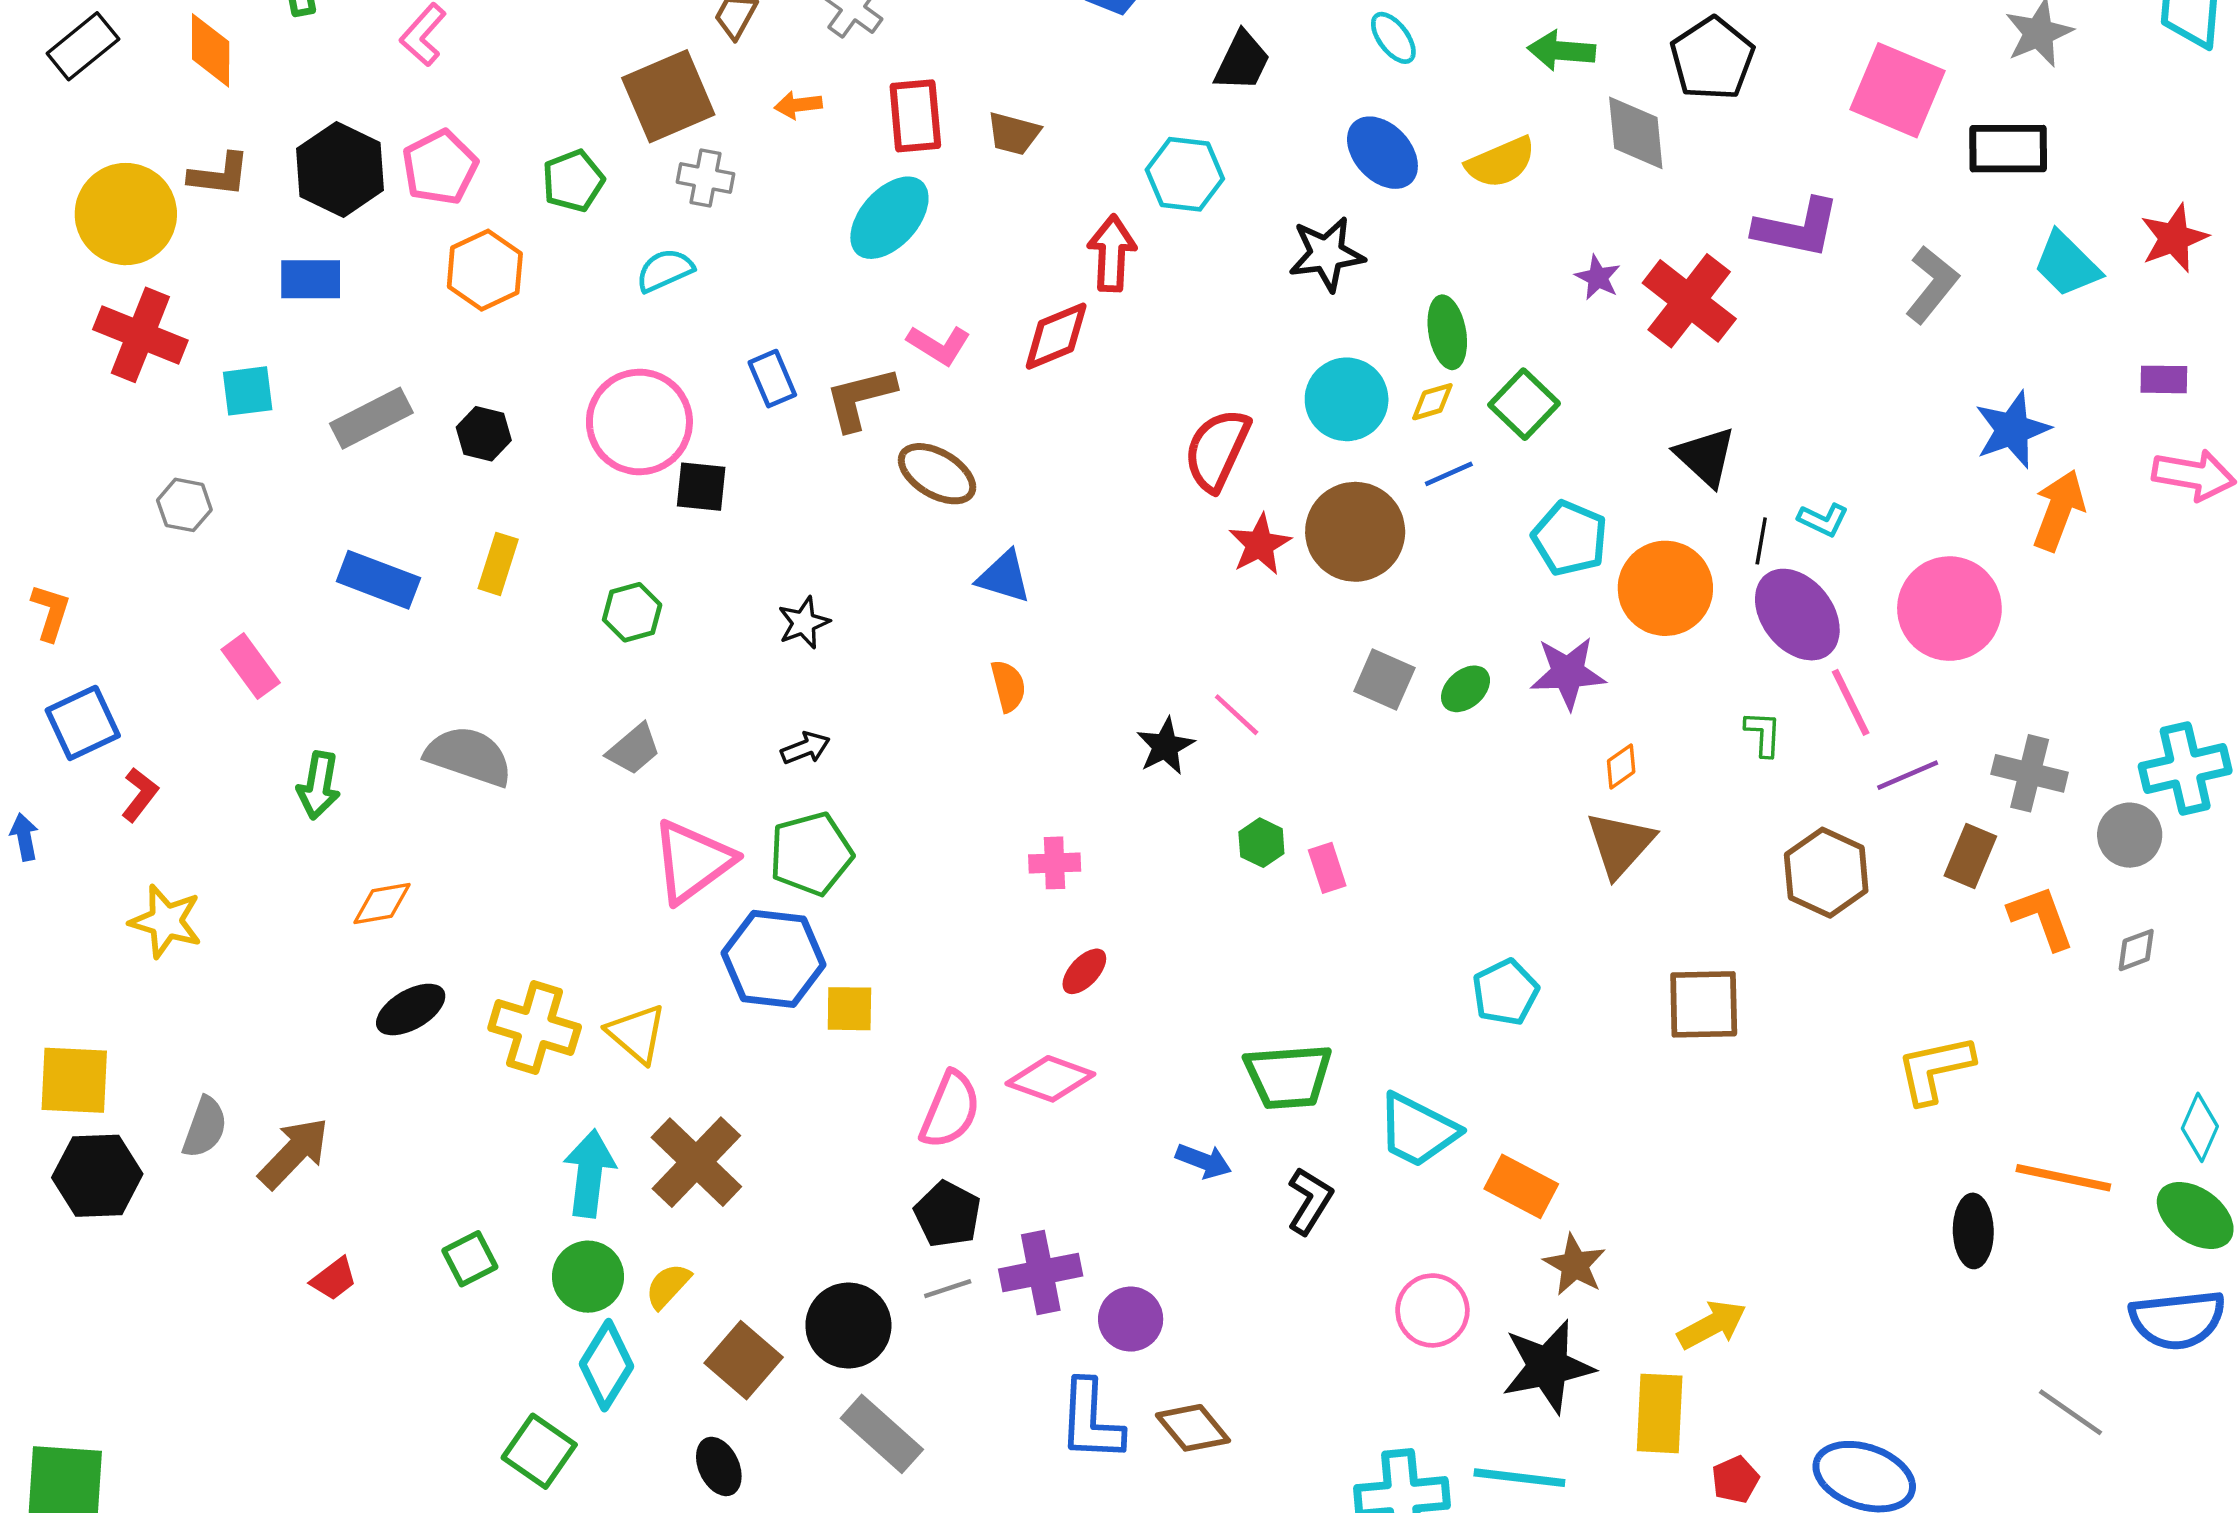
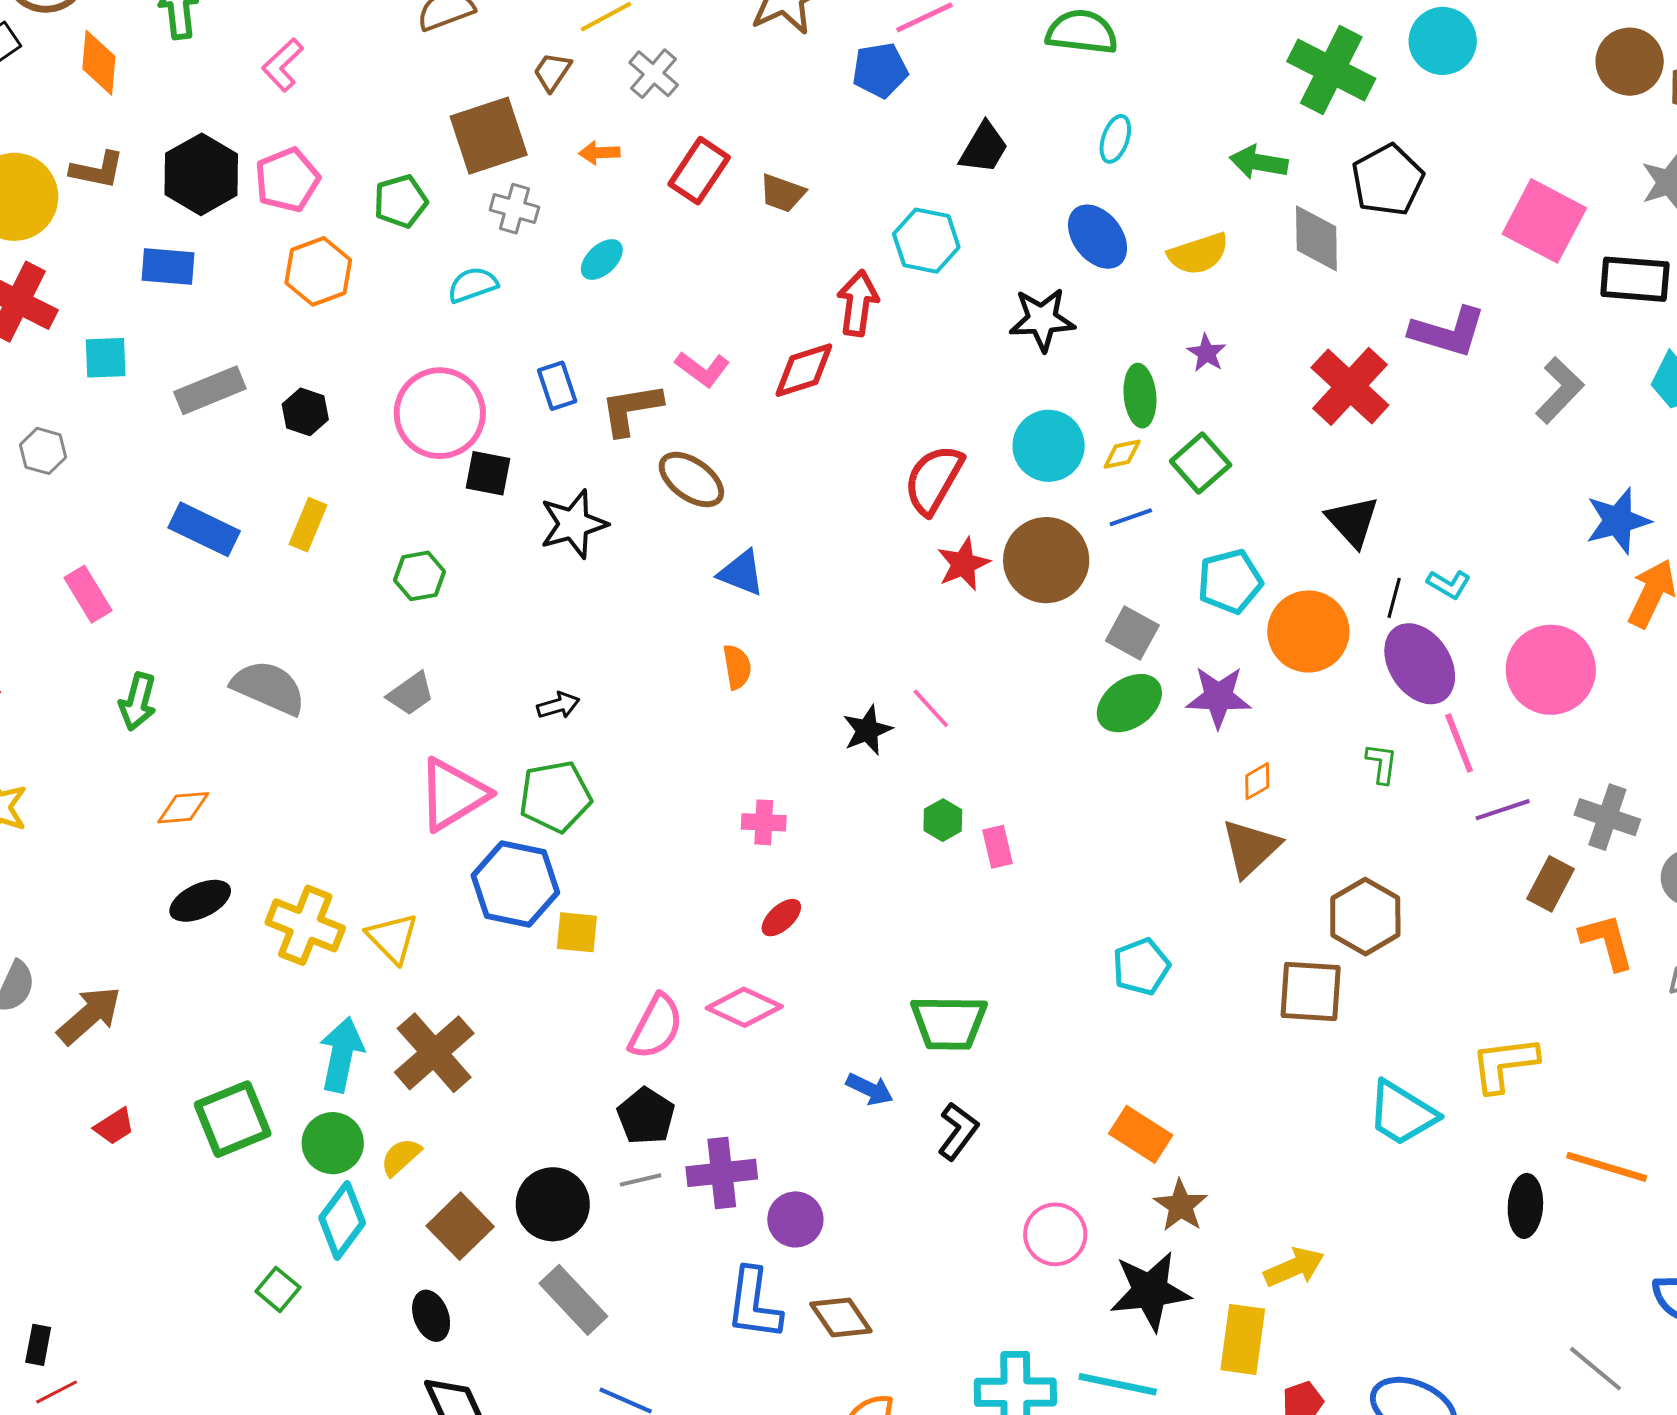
cyan ellipse: (1393, 38) -> (1115, 139), turned 51
red rectangle: (915, 116) -> (699, 171), turned 34
cyan ellipse: (889, 218) -> (602, 259), moved, size x0.6
purple star: (1598, 278) -> (1207, 353), moved
cyan pentagon: (1570, 538) -> (1230, 581), turned 30
black star: (804, 623) -> (573, 524), moved, size x1.5
gray square: (1384, 680) -> (1132, 633), moved
green ellipse: (1466, 689) -> (1129, 703), size x1.5
brown hexagon: (1826, 873) -> (1365, 917), moved
cyan trapezoid: (1418, 1130) -> (1402, 1113), moved
green square: (470, 1259) -> (233, 1119), size x1.6
green square: (539, 1451) -> (278, 1289), size x0.7

